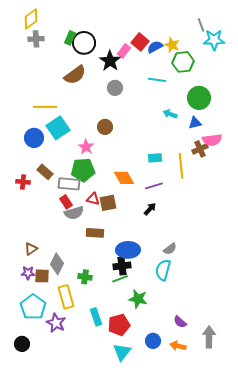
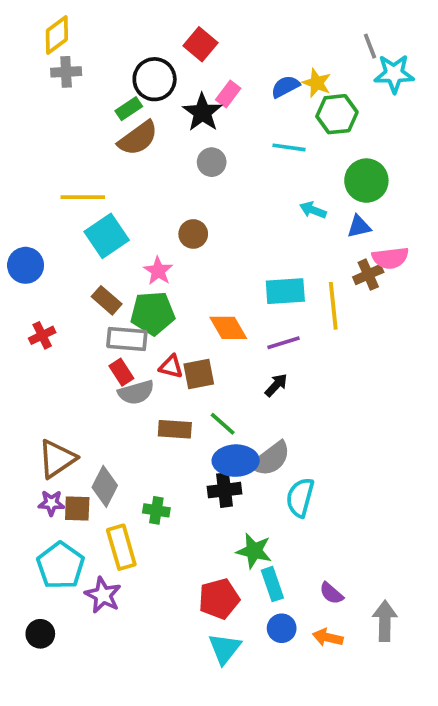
green rectangle: (70, 38) -> (129, 109), moved, turned 32
red square: (140, 42) -> (201, 44), moved
blue circle: (34, 138) -> (26, 265), moved
cyan rectangle: (155, 158) -> (285, 291), size x1.5
brown rectangle: (45, 172) -> (107, 300), moved
red cross: (23, 182) -> (42, 335), turned -32
brown triangle: (31, 249) -> (57, 459), size x1.6
gray semicircle: (170, 249) -> (271, 459), moved, size x1.6
green line: (120, 279) -> (223, 424), moved, turned 63
cyan rectangle: (96, 317) -> (272, 584), moved

